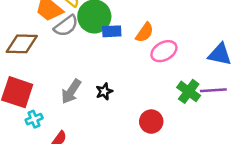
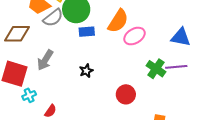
blue rectangle: (112, 31) -> (87, 32), moved
orange semicircle: (145, 32) -> (118, 21), size x1.4
gray arrow: (71, 91) -> (45, 60), moved

